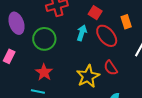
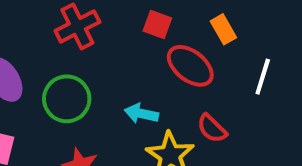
cyan arrow: (82, 33) -> (141, 114), moved, turned -84

